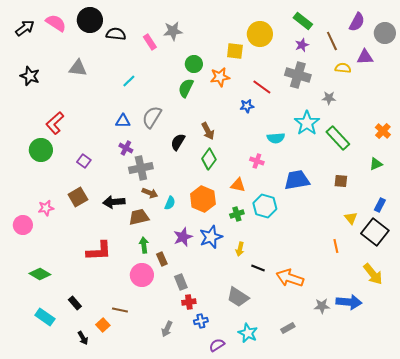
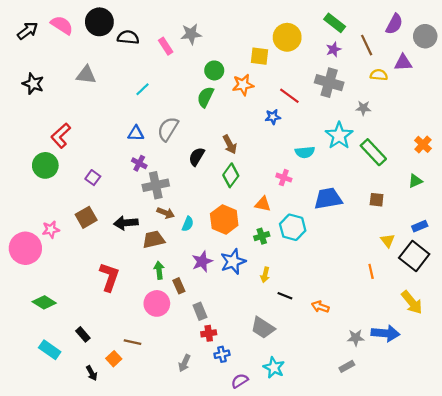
blue rectangle: (380, 205) -> (420, 226), turned 40
pink circle: (23, 225) -> (25, 248), size x1.5
red L-shape: (99, 251) -> (109, 277), turned -68
orange arrow: (290, 278) -> (320, 307), size x0.6
gray rectangle: (288, 328) -> (347, 366), moved

